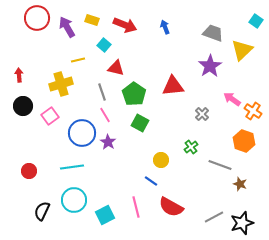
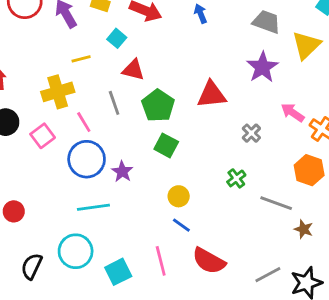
pink line: (105, 115) -> (84, 122), moved
yellow circle: (161, 160) -> (179, 196), moved
cyan line: (72, 167) -> (93, 207), moved

